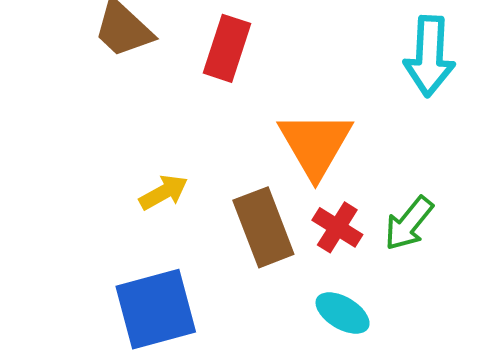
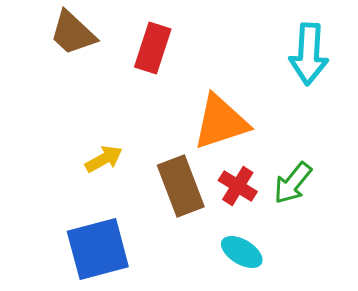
orange triangle: (315, 144) -> (221, 122), turned 42

